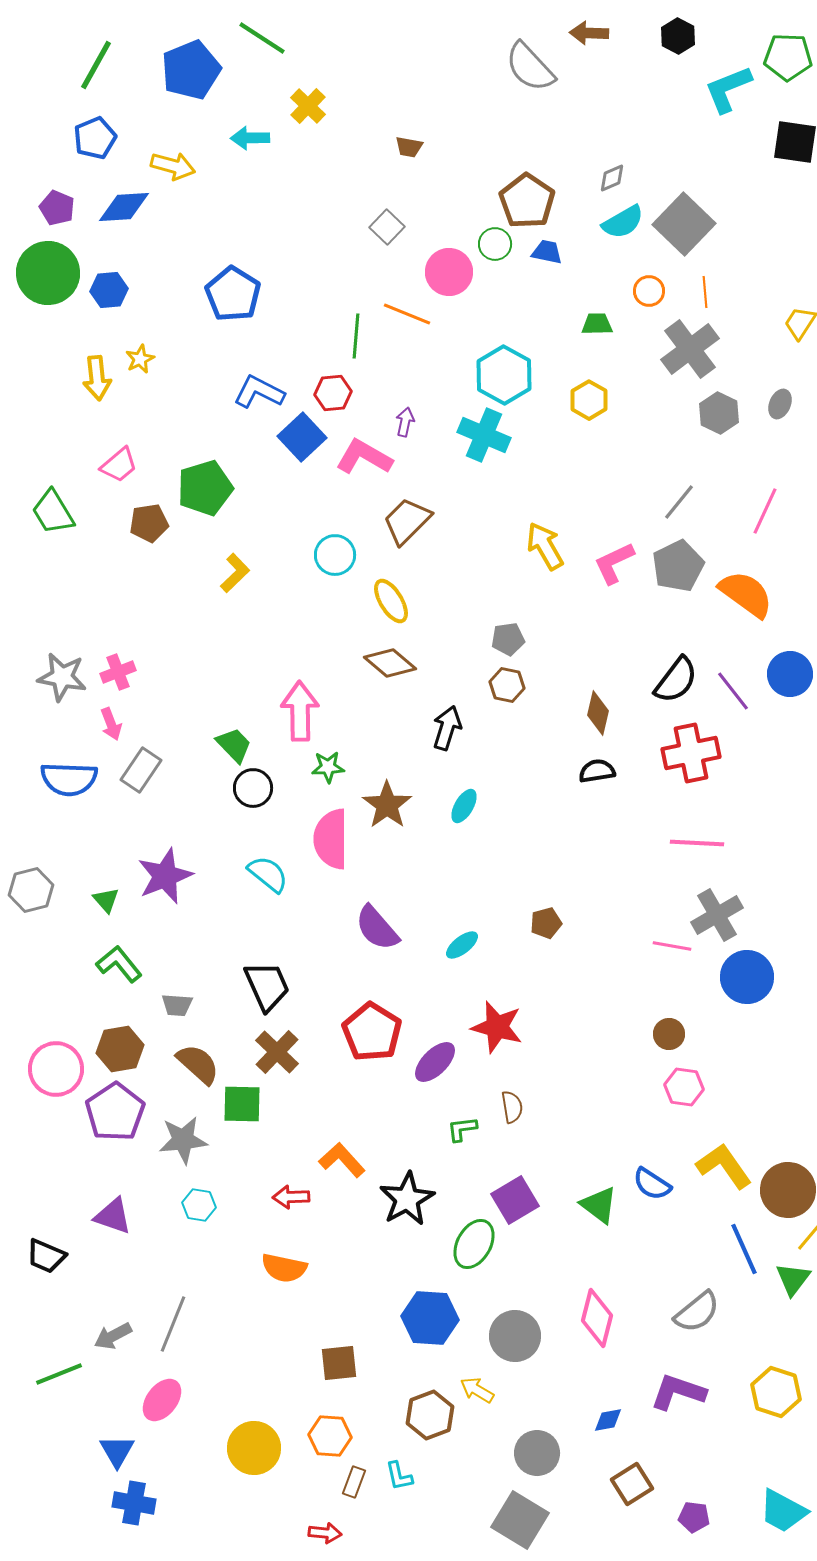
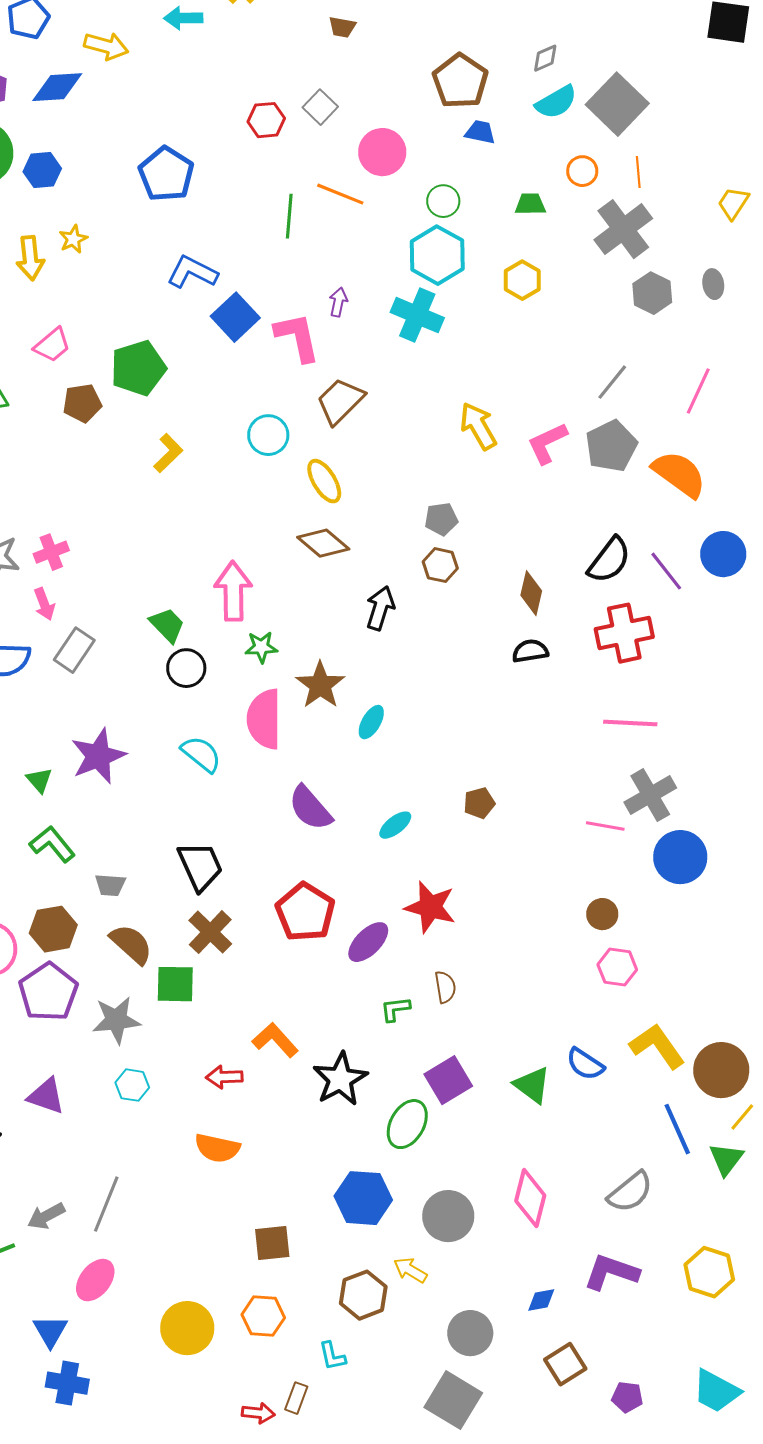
green circle: (495, 244) -> (443, 201), moved
red hexagon: (333, 393) -> (266, 120), moved
gray ellipse: (780, 404) -> (713, 284), turned -32
pink L-shape: (364, 457) -> (297, 337), turned 48
cyan ellipse: (464, 806) -> (371, 722), moved
brown rectangle: (354, 1482) -> (296, 1398), moved

